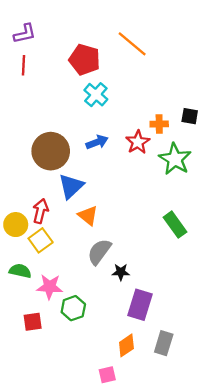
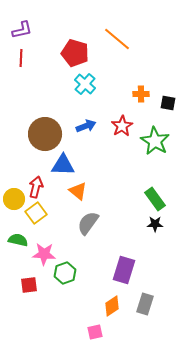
orange cross: (159, 124) -> (141, 94), moved
blue triangle: (71, 186) -> (63, 165), turned 45
black star: (121, 272) -> (155, 224), moved

